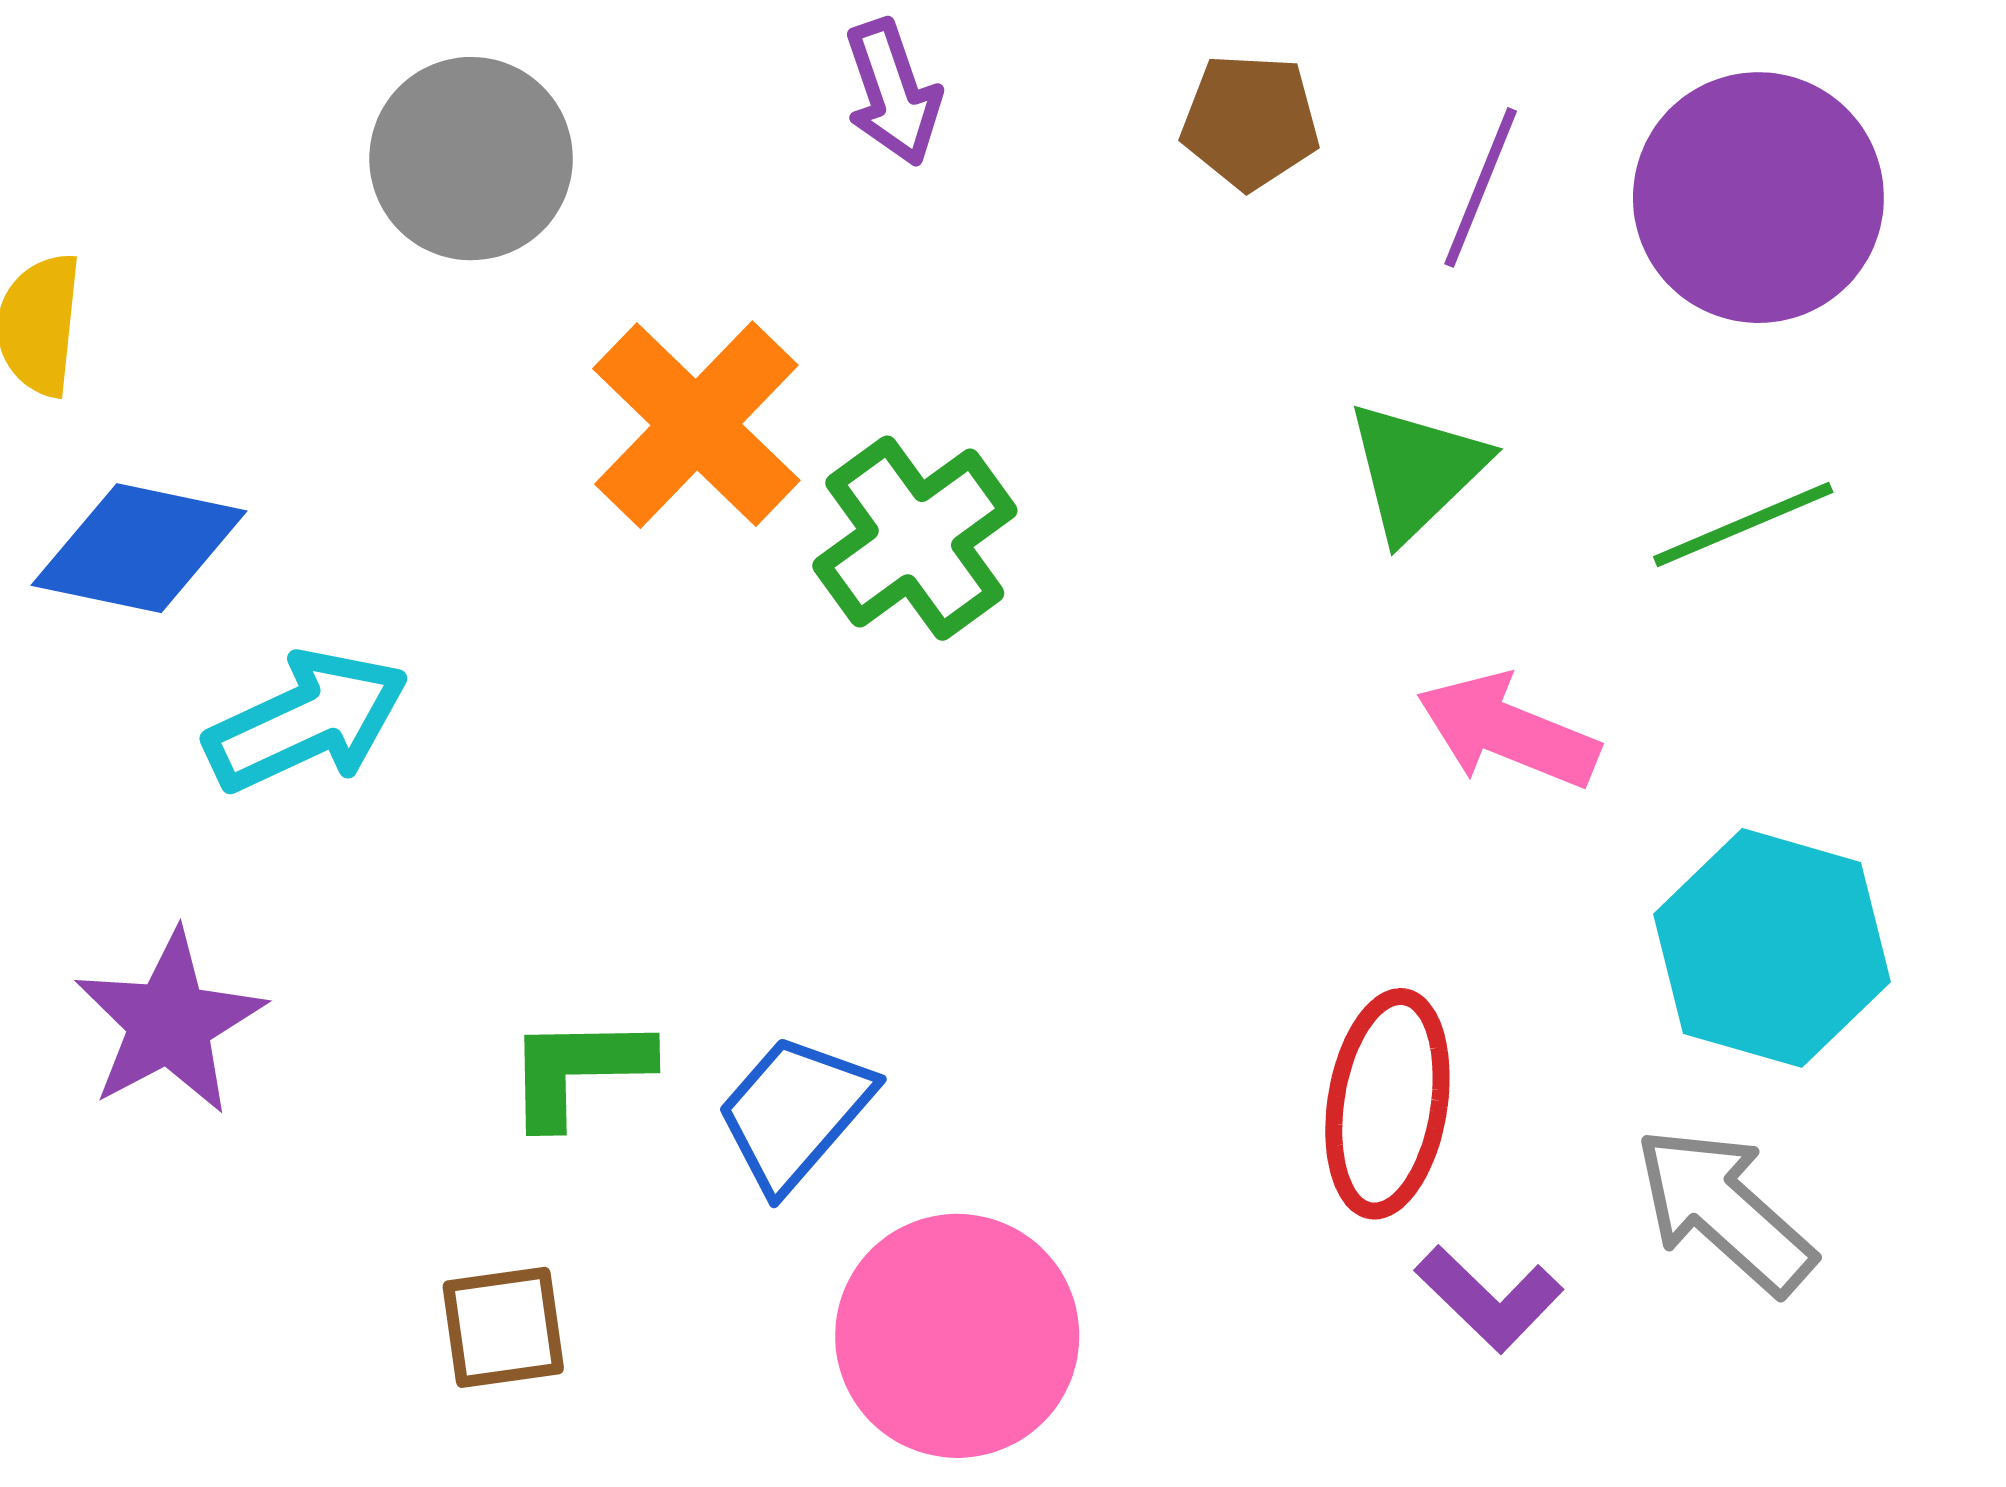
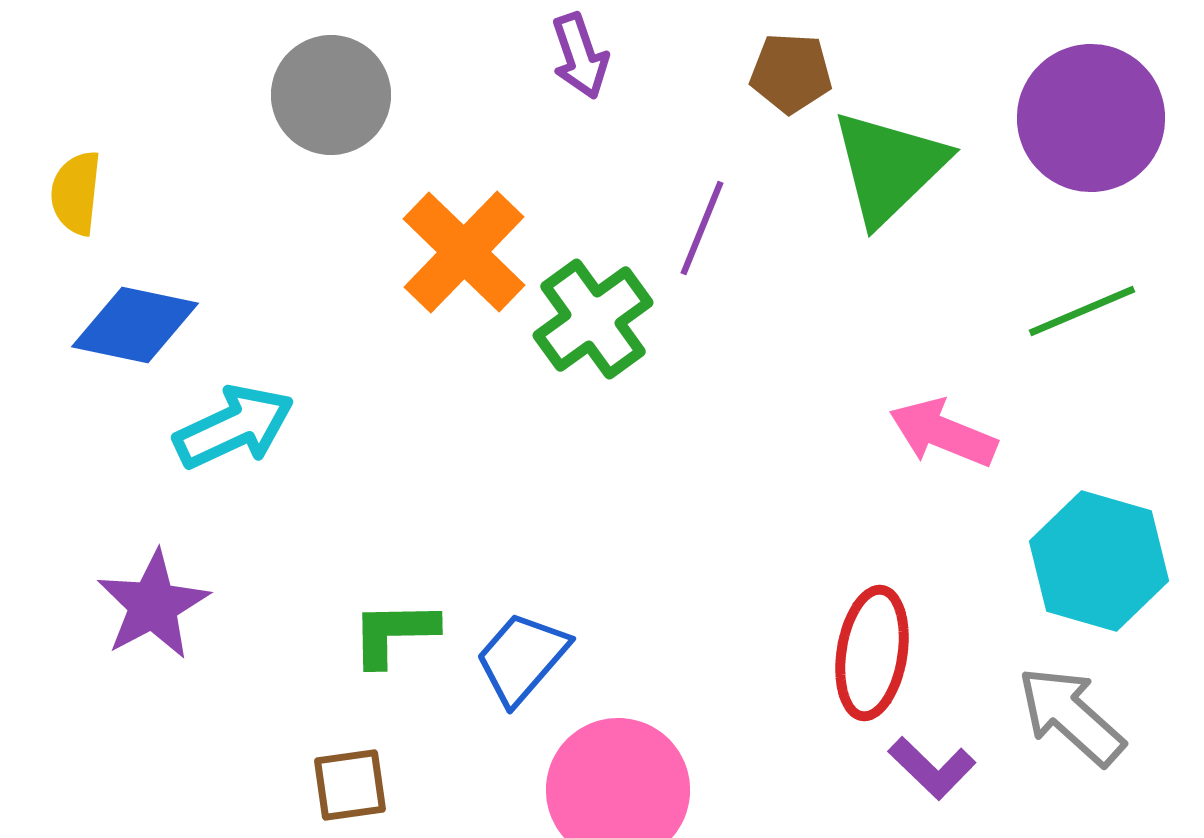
purple line: (1481, 187) -> (702, 228), moved
green triangle: (1416, 470) -> (889, 167), moved, size x1.4

